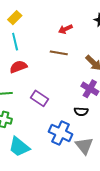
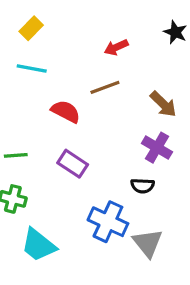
cyan line: (15, 42) -> (32, 69), turned -66
brown line: (59, 53) -> (105, 87), turned -30
red semicircle: (18, 67) -> (66, 111), moved, turned 48

